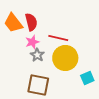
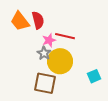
pink star: (32, 42) -> (49, 40), moved
yellow circle: (65, 58) -> (60, 61), moved

